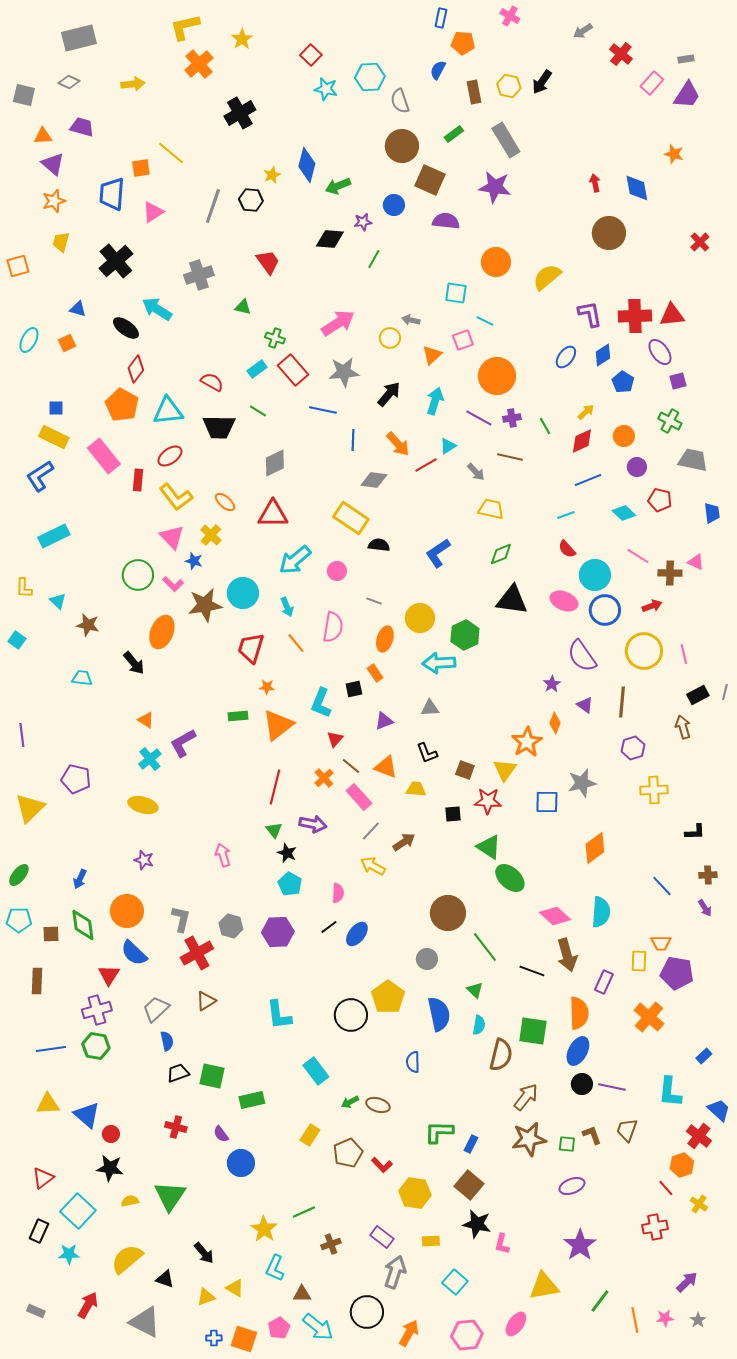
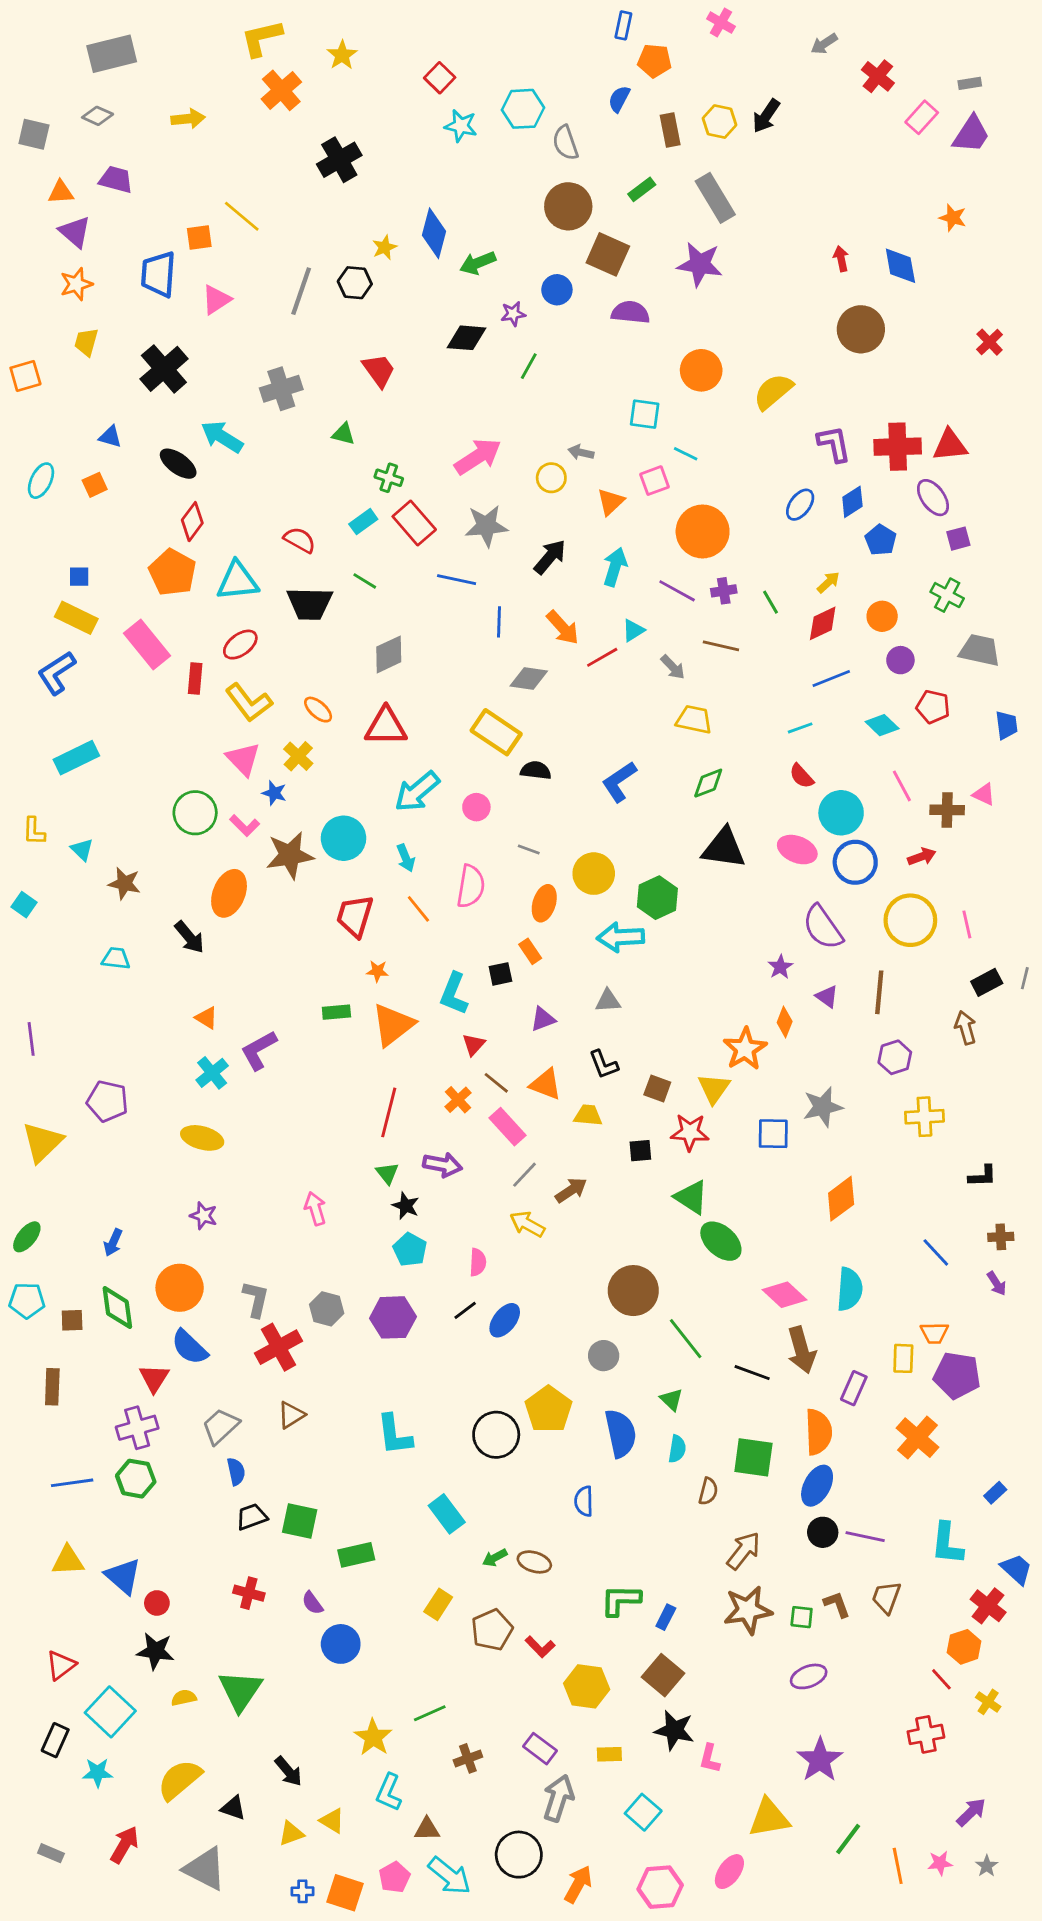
pink line: (638, 556) -> (902, 786), turned 30
brown semicircle: (501, 1055) -> (708, 1491), size x0.6

